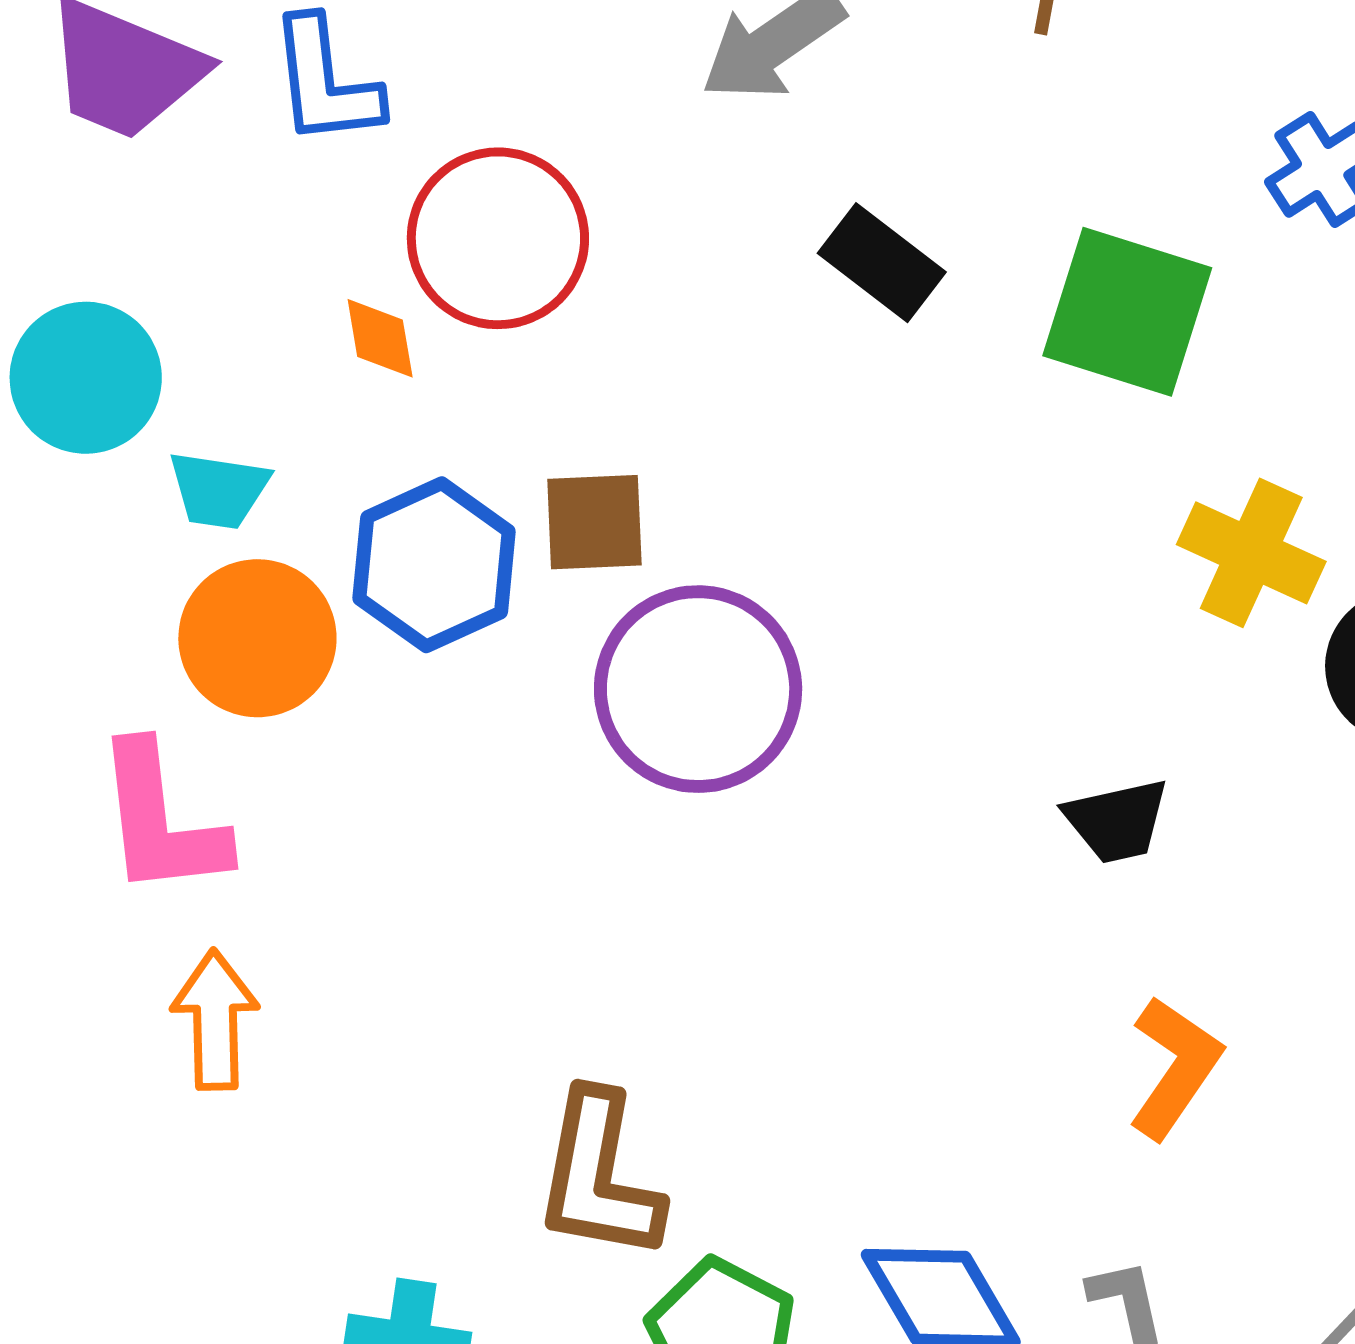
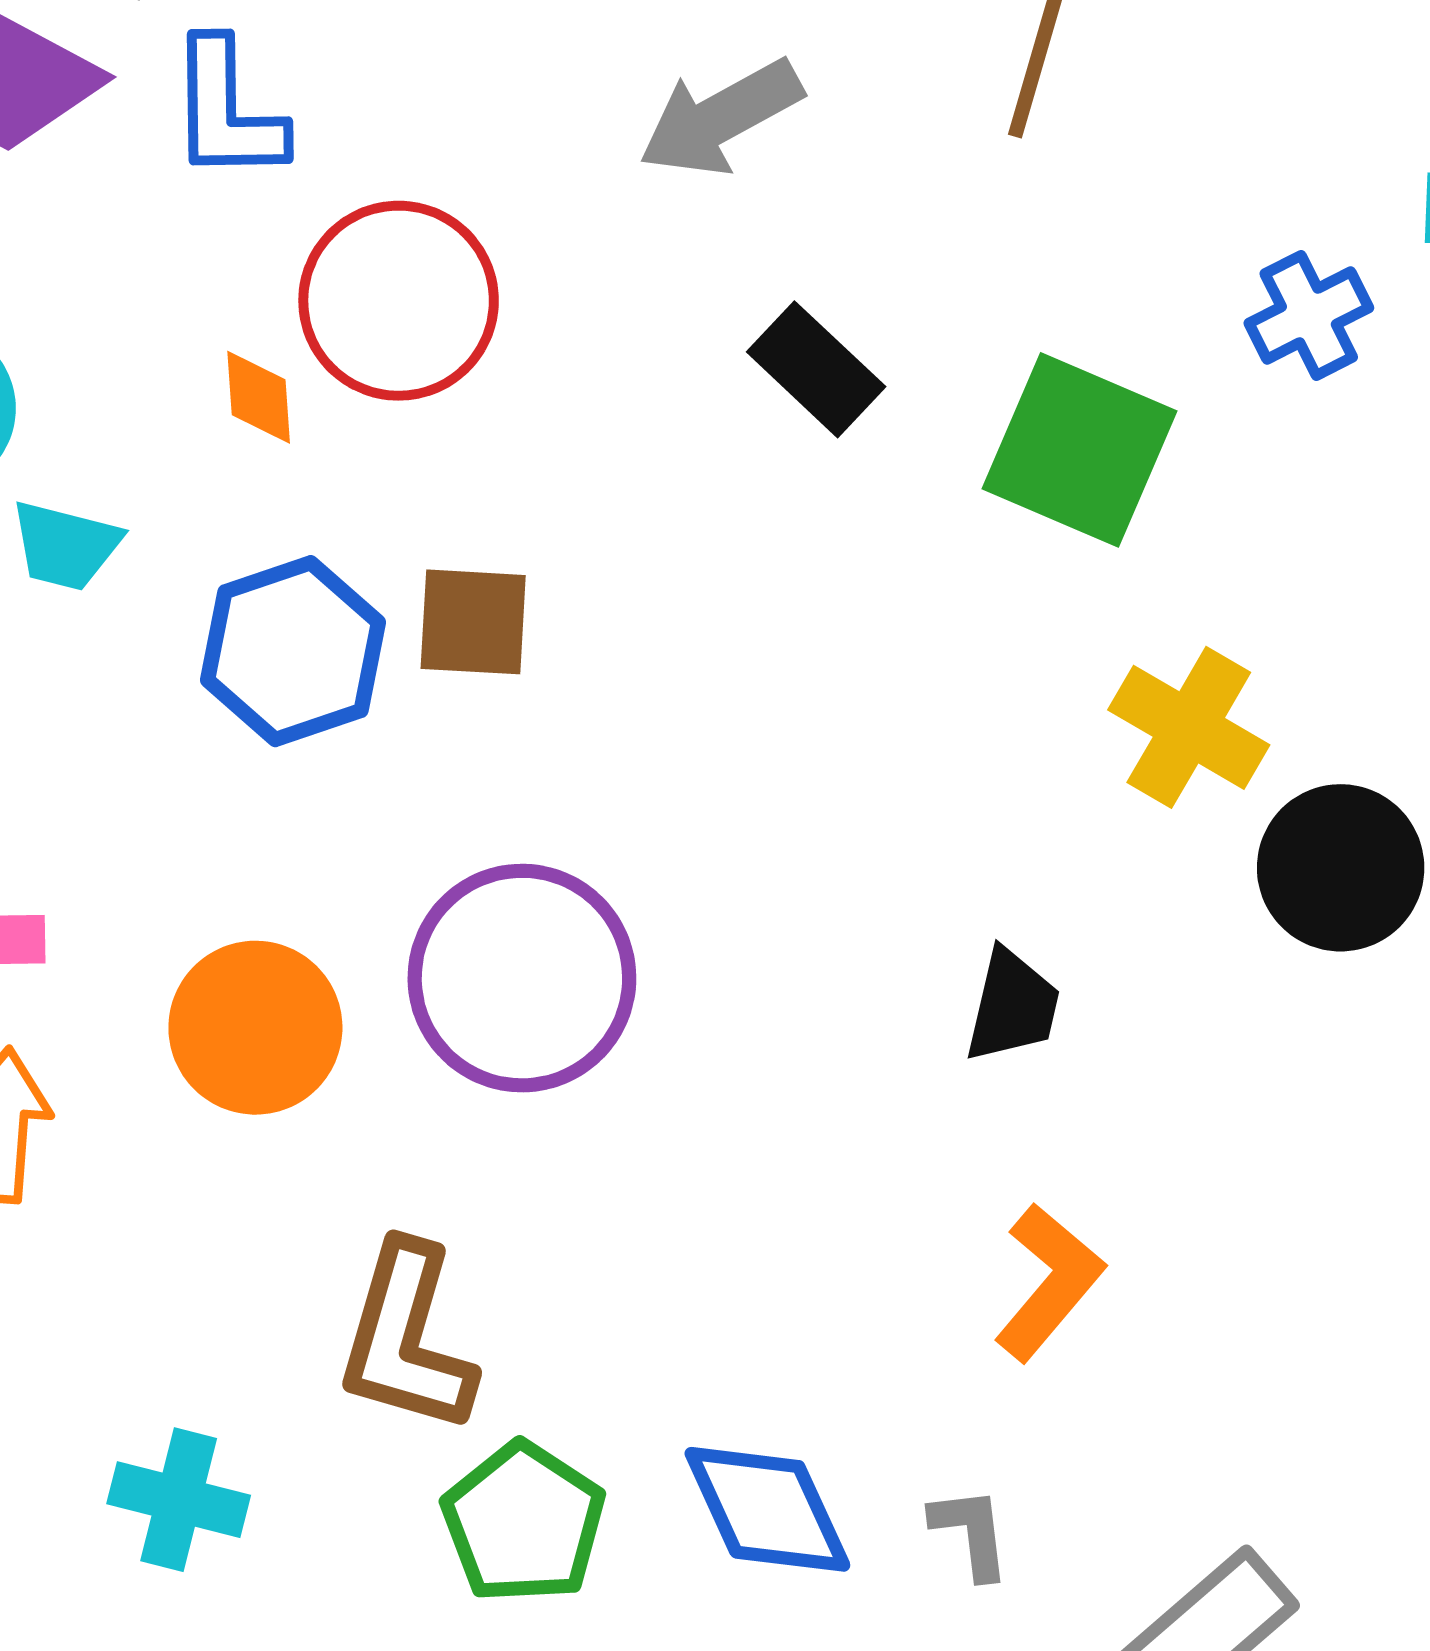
orange circle: (257, 638) -> (255, 1028), moved
purple circle: (698, 689) -> (522, 978), moved
black trapezoid: (1117, 821) -> (1012, 1006), turned -70

